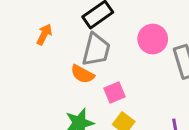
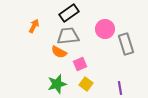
gray trapezoid: (96, 50) -> (68, 36), turned -110

